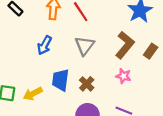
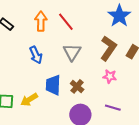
blue arrow: (44, 45) -> (36, 55), turned -48

